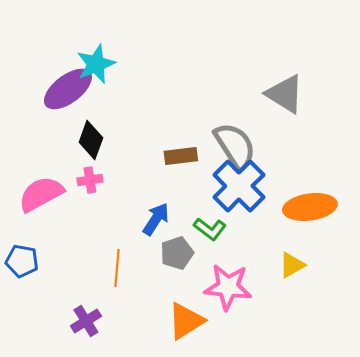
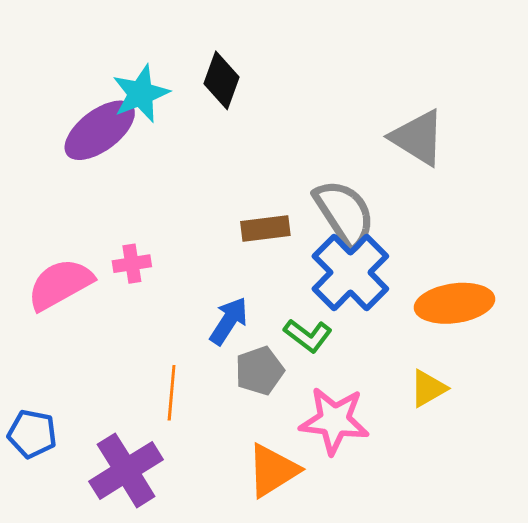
black diamond: (91, 140) -> (221, 80), moved
blue pentagon: (22, 261) -> (32, 434), moved
purple cross: (86, 321) -> (126, 470), size x1.6

